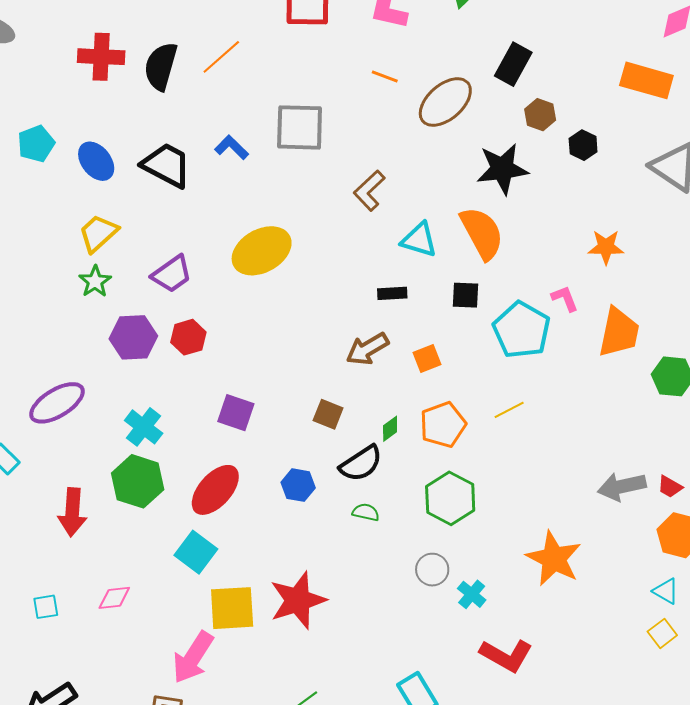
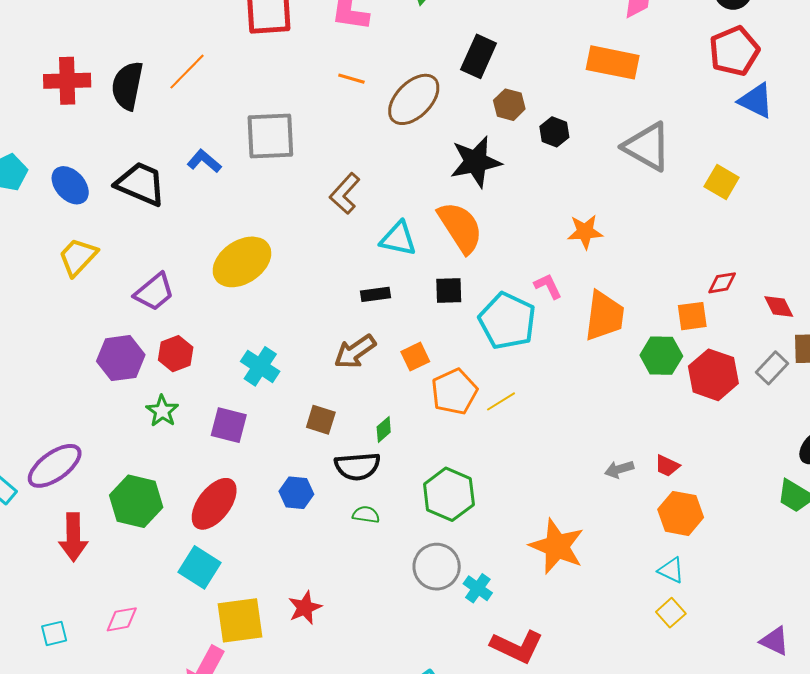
green star: (95, 281) -> (162, 411), moved
purple ellipse: (57, 403) -> (55, 466), moved
orange pentagon: (443, 425) -> (454, 392), moved
cyan cross: (144, 427) -> (260, 366), moved
black semicircle: (361, 463) -> (357, 466), turned 33
gray arrow: (622, 486) -> (619, 469), size x0.6
gray circle: (432, 570) -> (437, 567), size x1.4
red star: (298, 600) -> (305, 608), size x0.6

